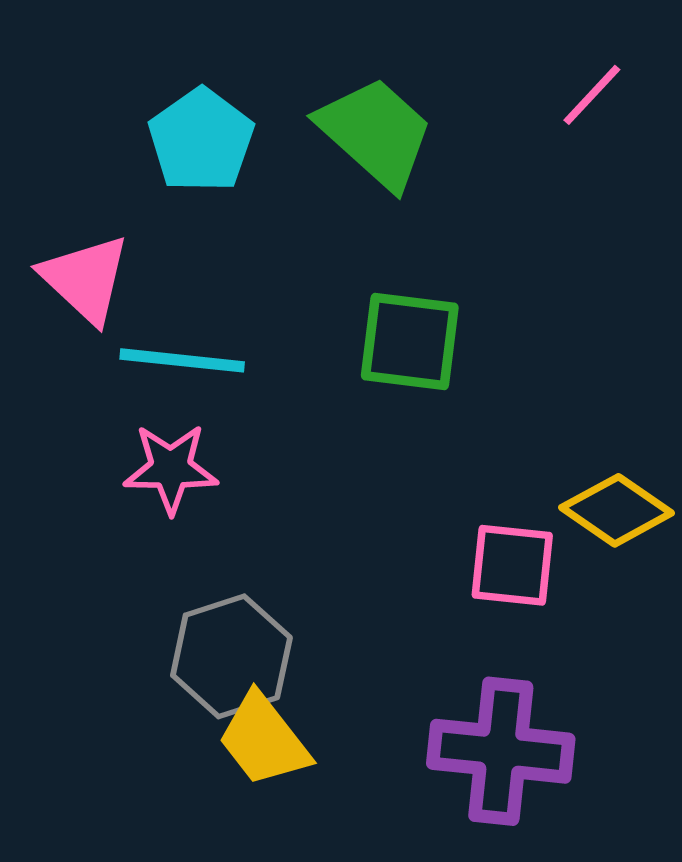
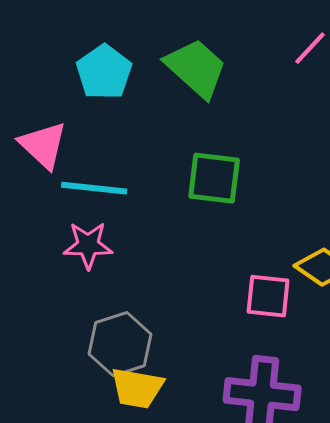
yellow trapezoid: (264, 740) -> (137, 388), turned -42

